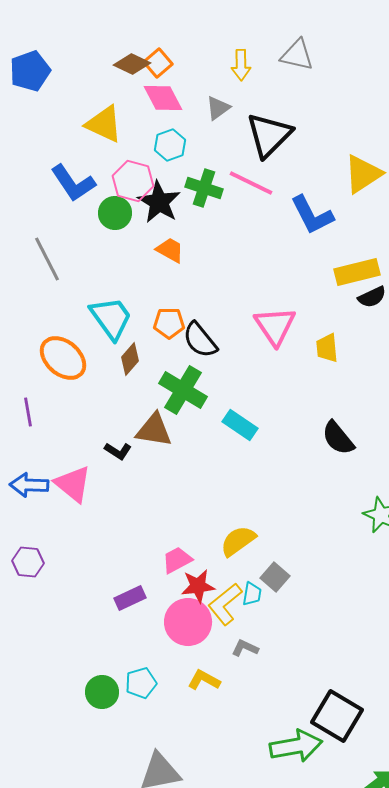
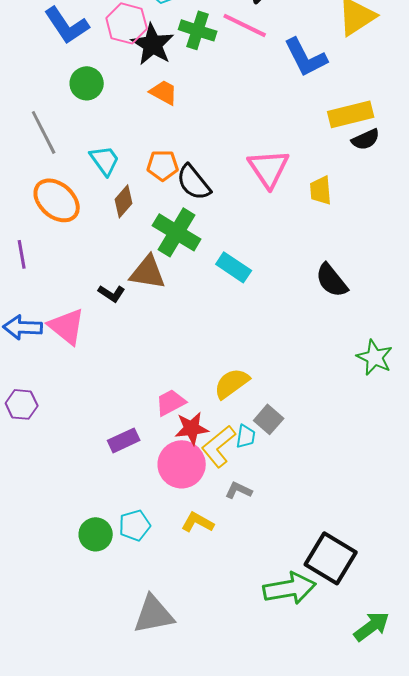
green circle: (115, 213) -> (87, 83), moved
gray line: (47, 259) -> (44, 132), moved
cyan trapezoid: (111, 318) -> (105, 160), size x0.7

